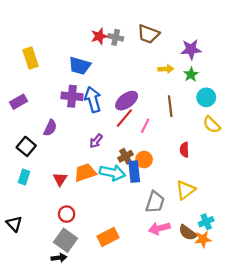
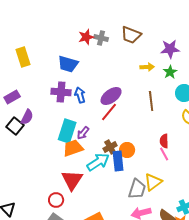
blue arrow: (93, 100) -> (80, 95), size x0.7
pink line: (145, 126) -> (164, 154), moved, turned -56
purple semicircle: (50, 128) -> (27, 117), moved
black square: (26, 146) -> (15, 126), moved
orange trapezoid: (85, 173) -> (73, 148), moved
cyan arrow: (112, 173) -> (98, 162), turned -45
cyan rectangle: (24, 177) -> (67, 131), moved, size x1.6
red triangle: (60, 179) -> (72, 180), moved, size x1.6
yellow triangle: (185, 190) -> (153, 182), moved

